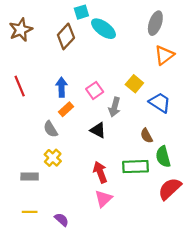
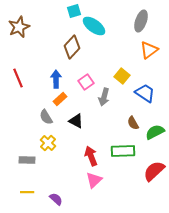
brown diamond: (66, 36) -> (72, 47), moved
black triangle: (98, 130) -> (76, 121), moved
green semicircle: (163, 157) -> (155, 132), moved, turned 78

